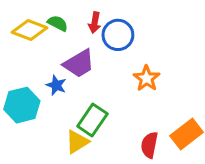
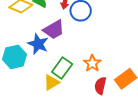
orange star: (147, 78) -> (92, 63), moved
blue star: (56, 85) -> (38, 44), size x1.5

